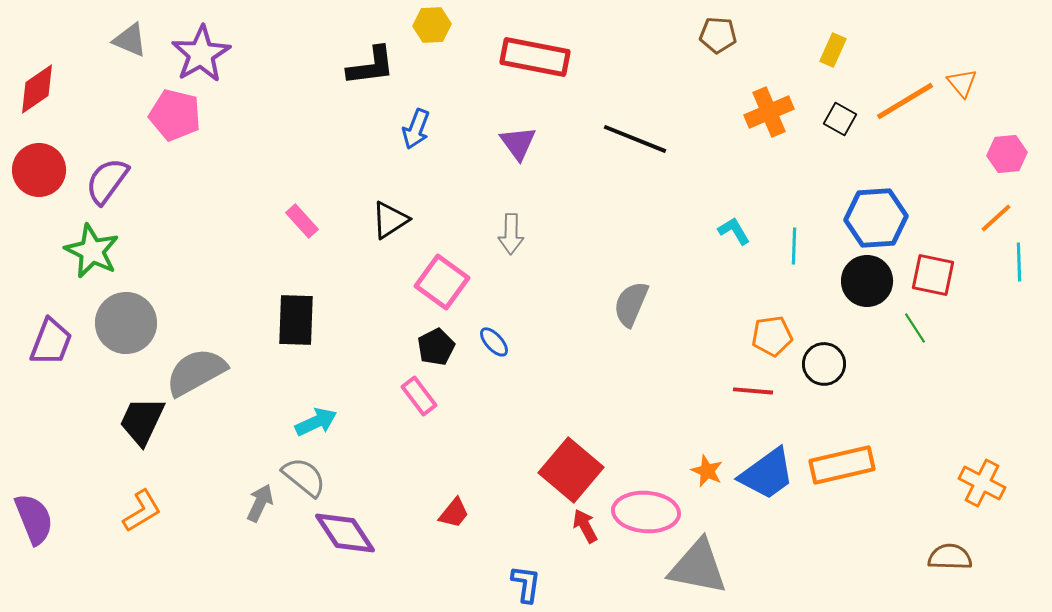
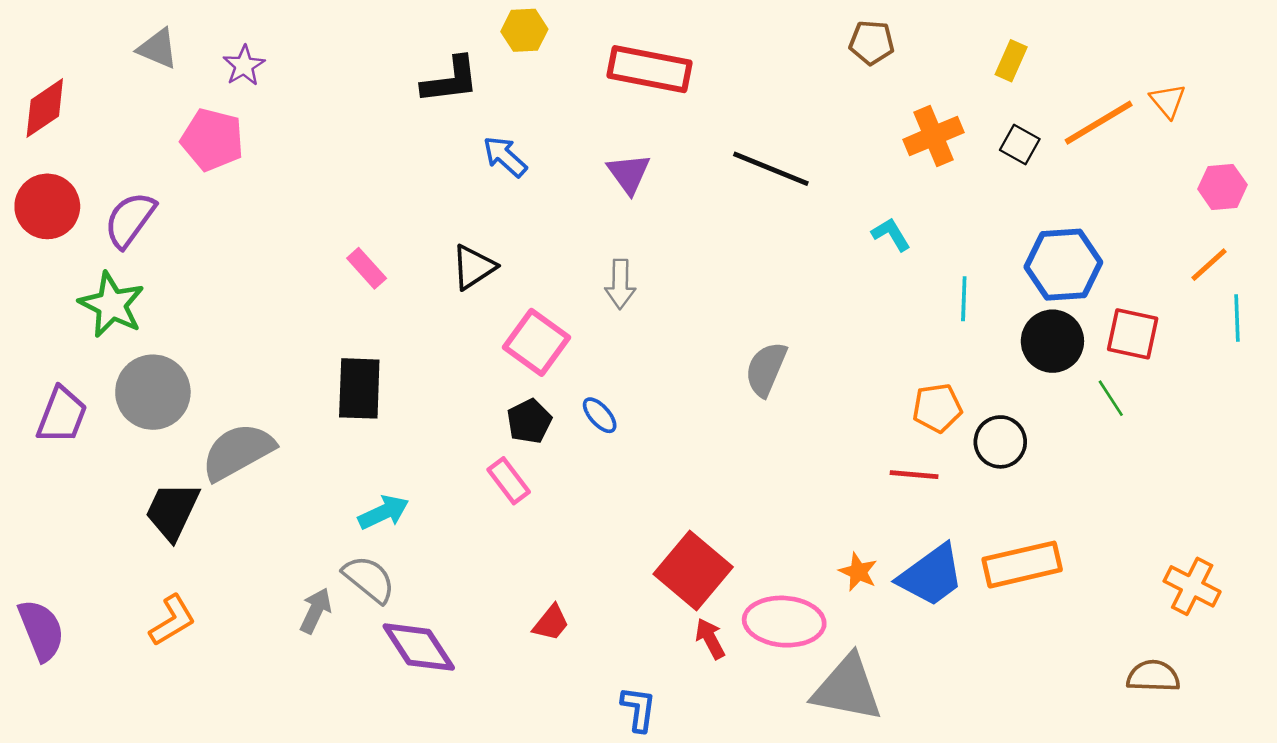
purple star: (201, 54) -> (244, 66), size x0.6
blue arrow: (416, 129) -> (505, 157), turned 111
cyan L-shape: (734, 231) -> (891, 234), moved

